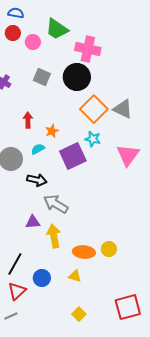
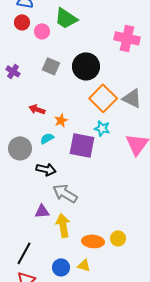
pink cross: (88, 49) -> (127, 38), moved
red arrow: (28, 120) -> (37, 109), turned -70
purple square: (73, 156) -> (82, 145), turned 36
blue circle: (42, 278) -> (61, 267), moved

